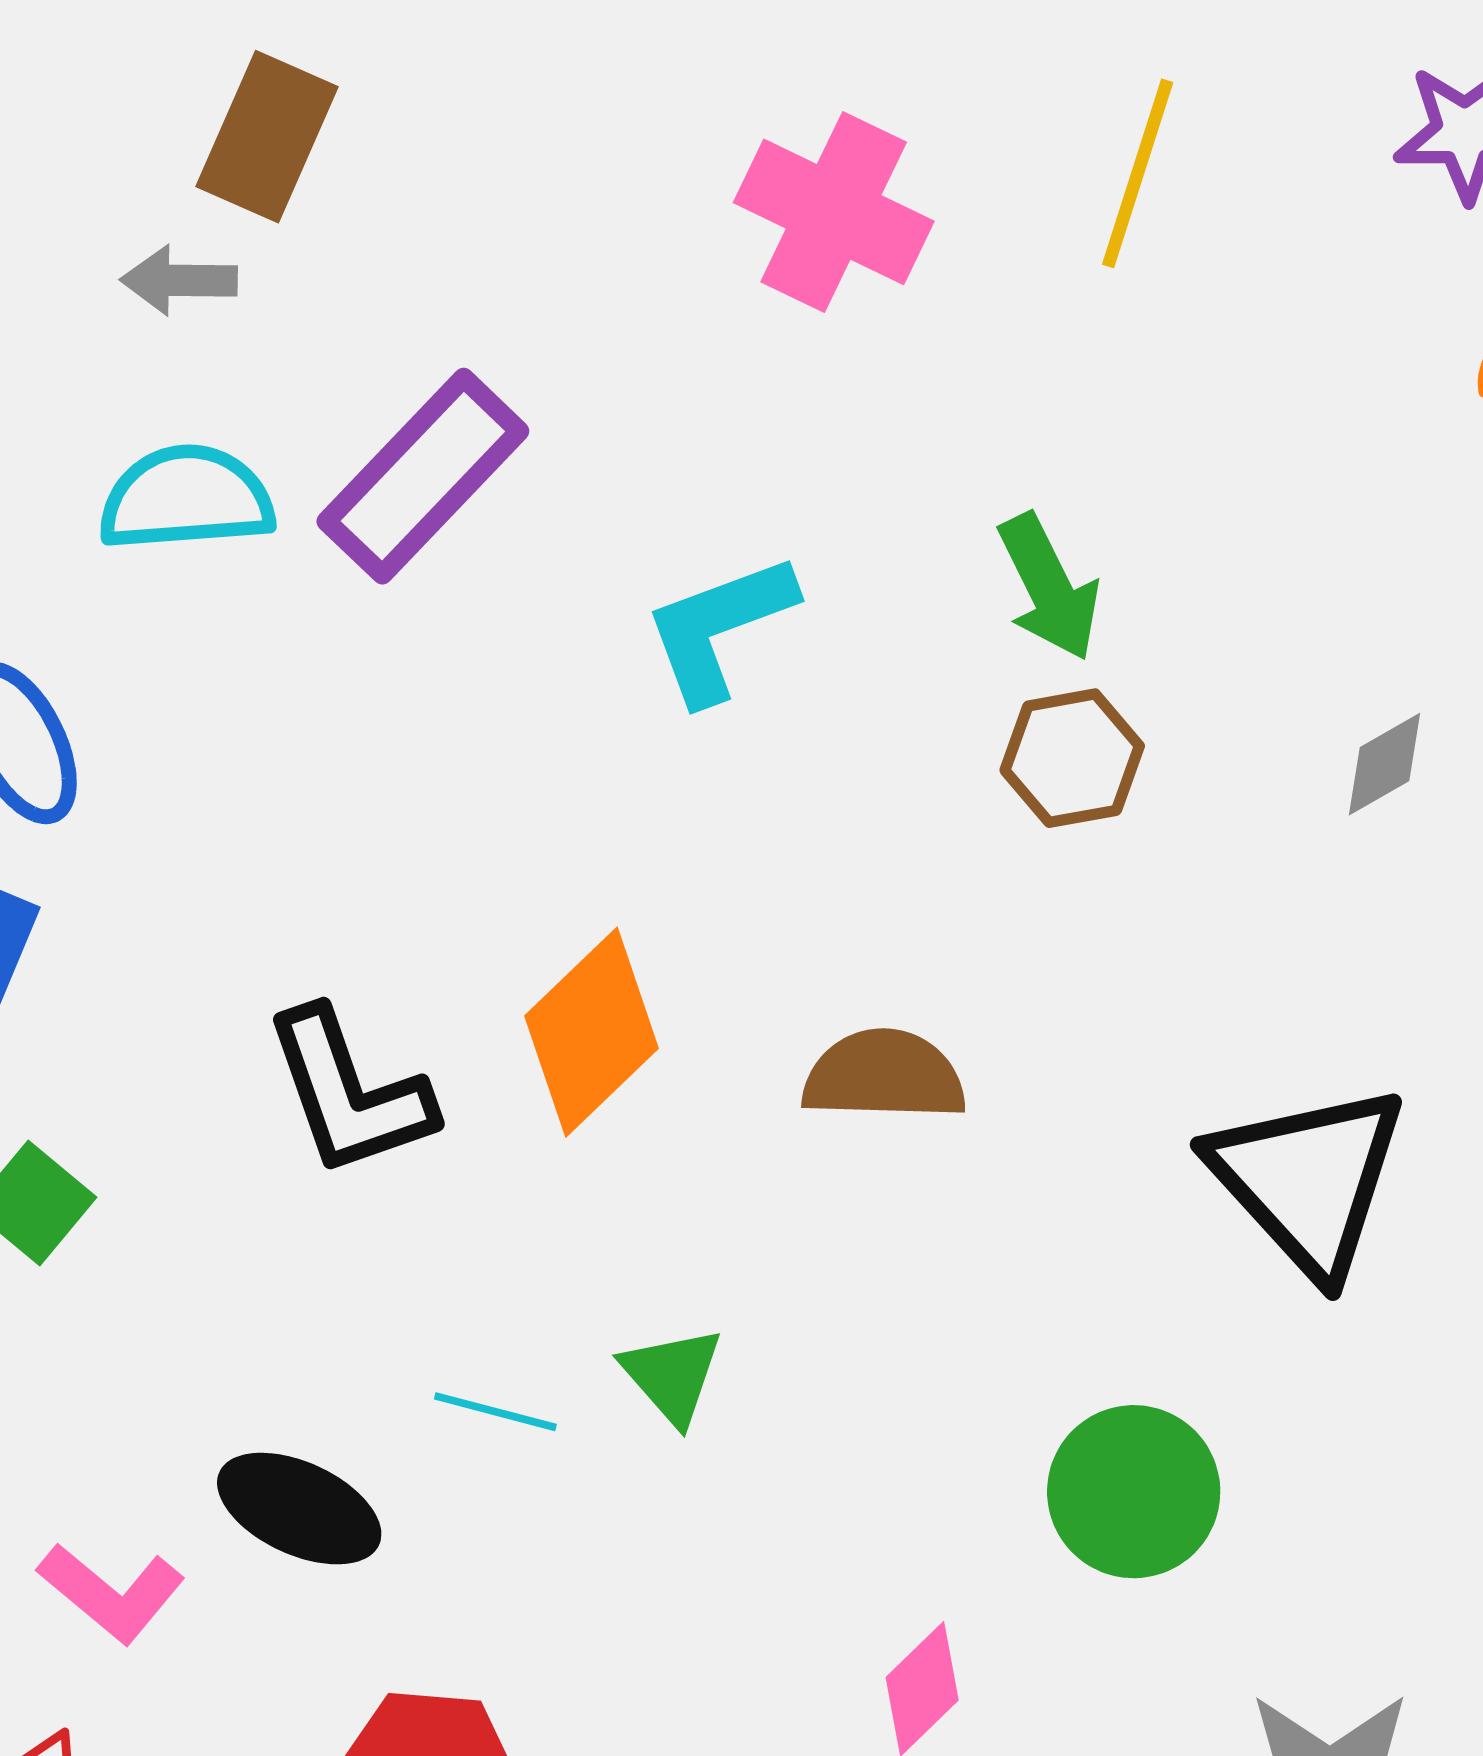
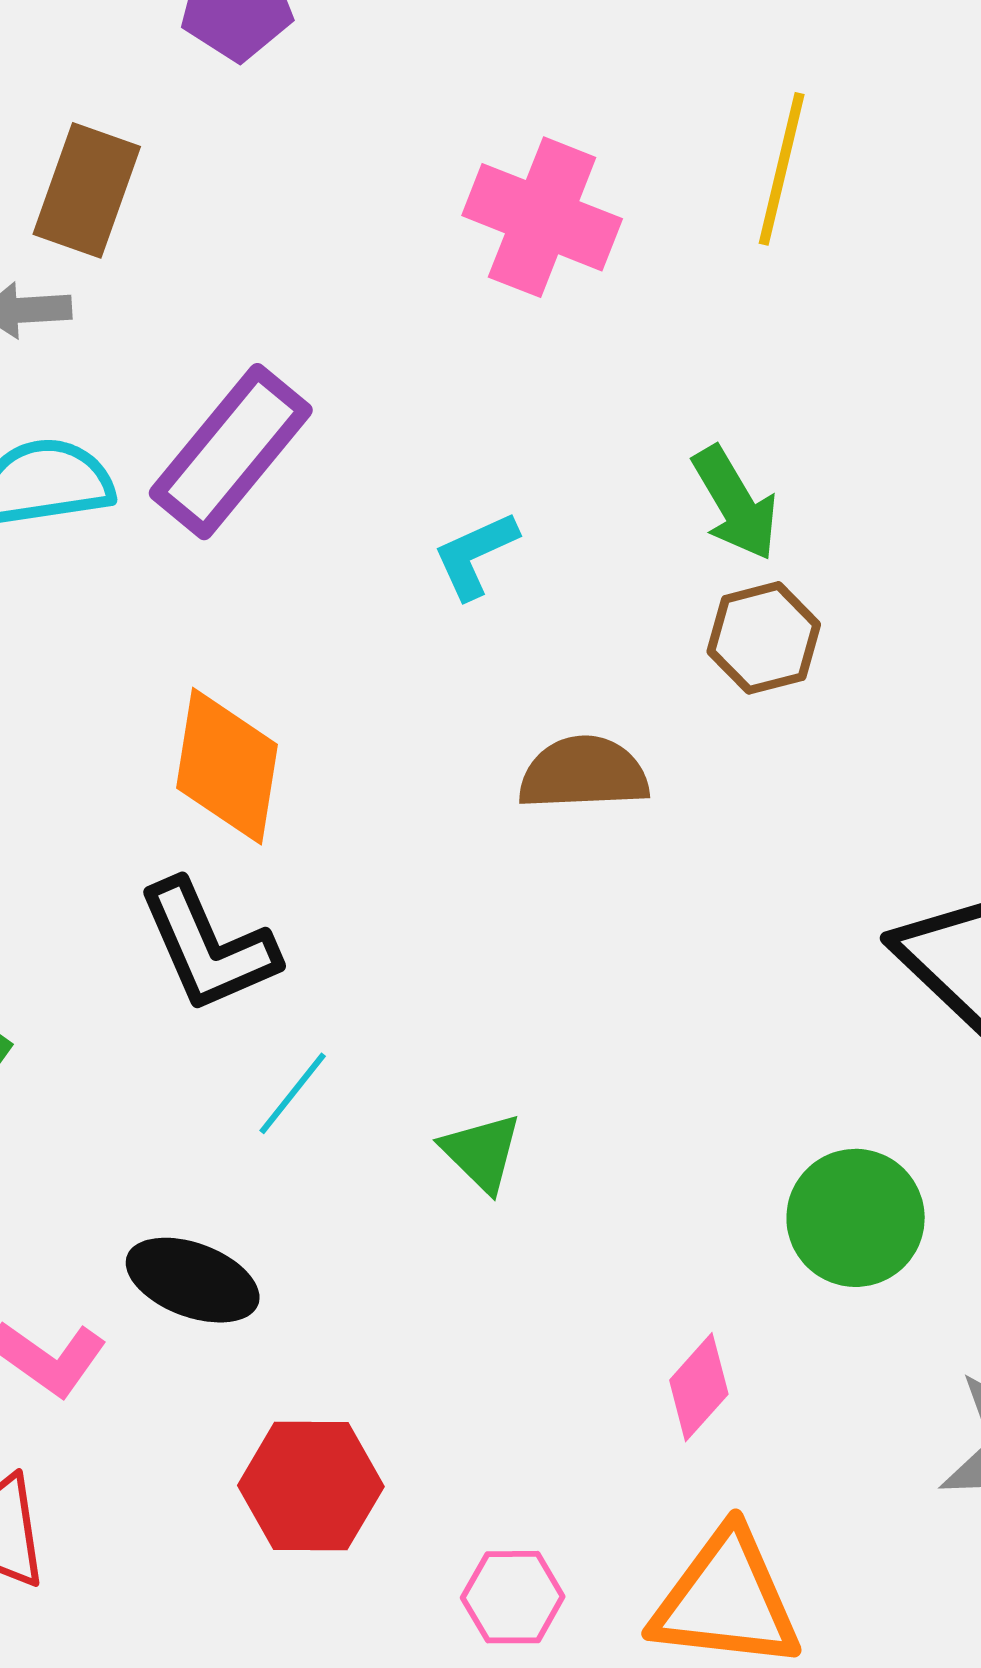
cyan L-shape: (719, 628) -> (475, 555), size x0.7
orange diamond: (592, 1032) -> (227, 766), moved, turned -33
brown semicircle: (884, 1076) -> (584, 773), moved
cyan line: (495, 1412) -> (293, 1093), moved, turned -62

